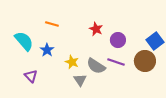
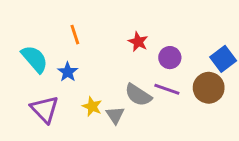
orange line: (52, 24) -> (75, 35), turned 56
yellow star: (72, 62) -> (92, 106), moved
purple triangle: (31, 76) -> (45, 109), size x1.5

